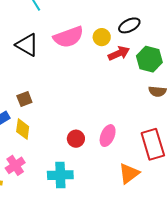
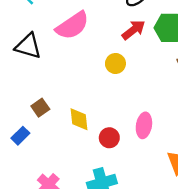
yellow circle: (102, 37) -> (115, 63), moved
yellow diamond: (23, 129) -> (79, 119), moved

